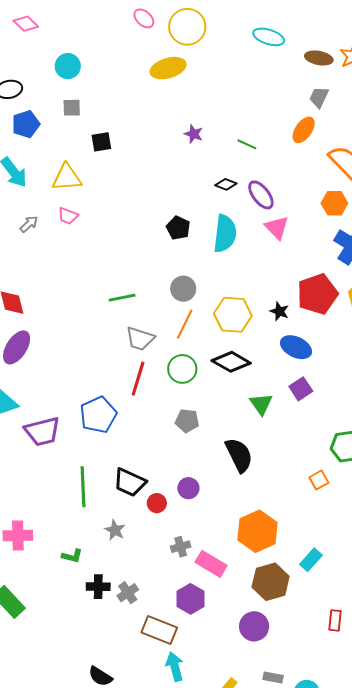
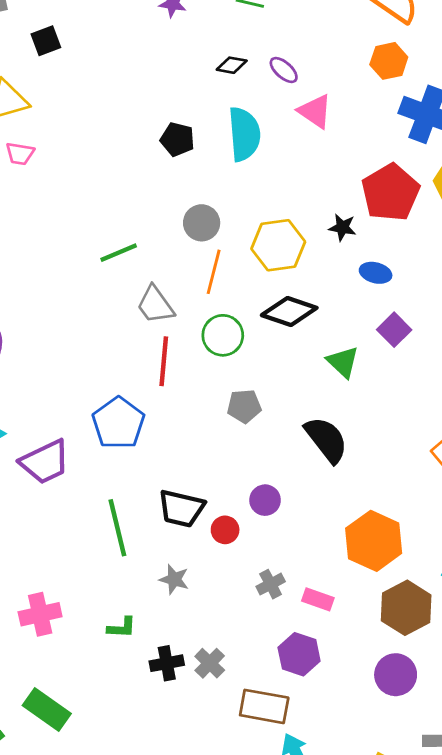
purple ellipse: (261, 195) -> (284, 70), size x0.7
gray trapezoid: (140, 339) -> (155, 305), turned 48
blue ellipse: (296, 347) -> (376, 273), size x0.7
pink rectangle: (211, 564) -> (318, 599), size x0.7

